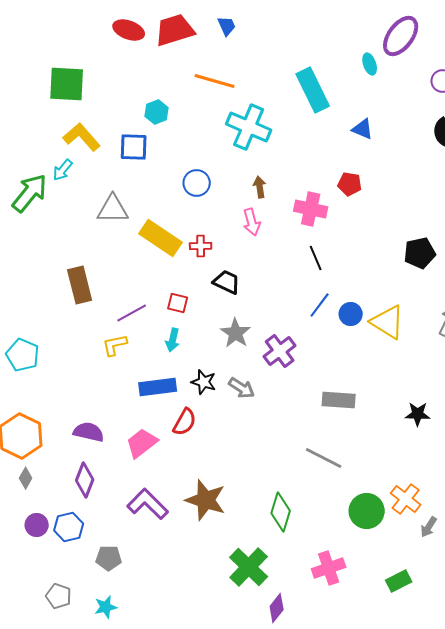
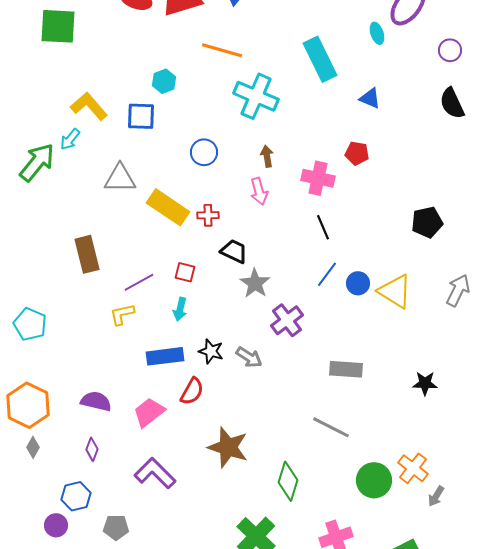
green square: (67, 84) -> (58, 26), moved
gray star: (236, 333) -> (255, 283), moved
purple diamond: (85, 480) -> (92, 449), size x0.7
brown star: (206, 500) -> (228, 447), moved
purple circle: (37, 525) -> (56, 525), moved

